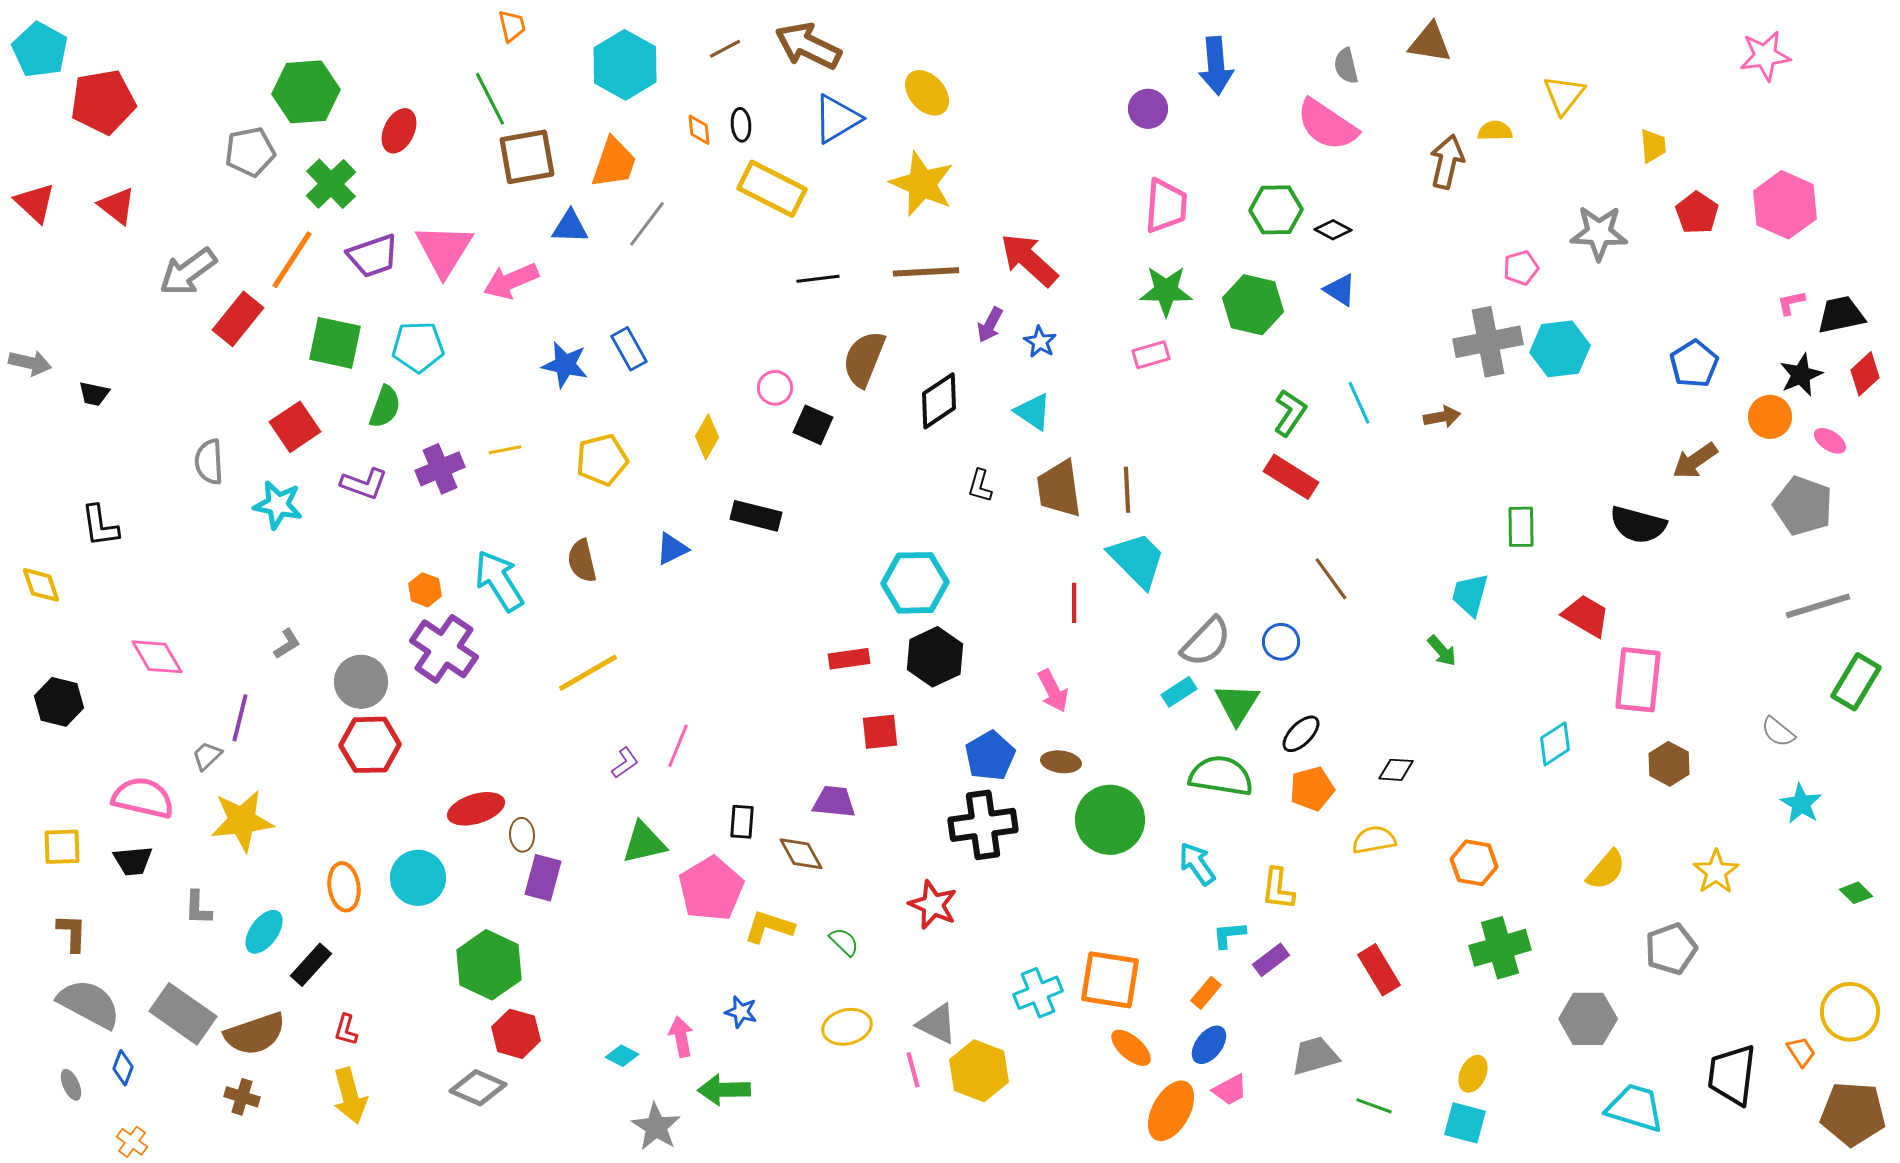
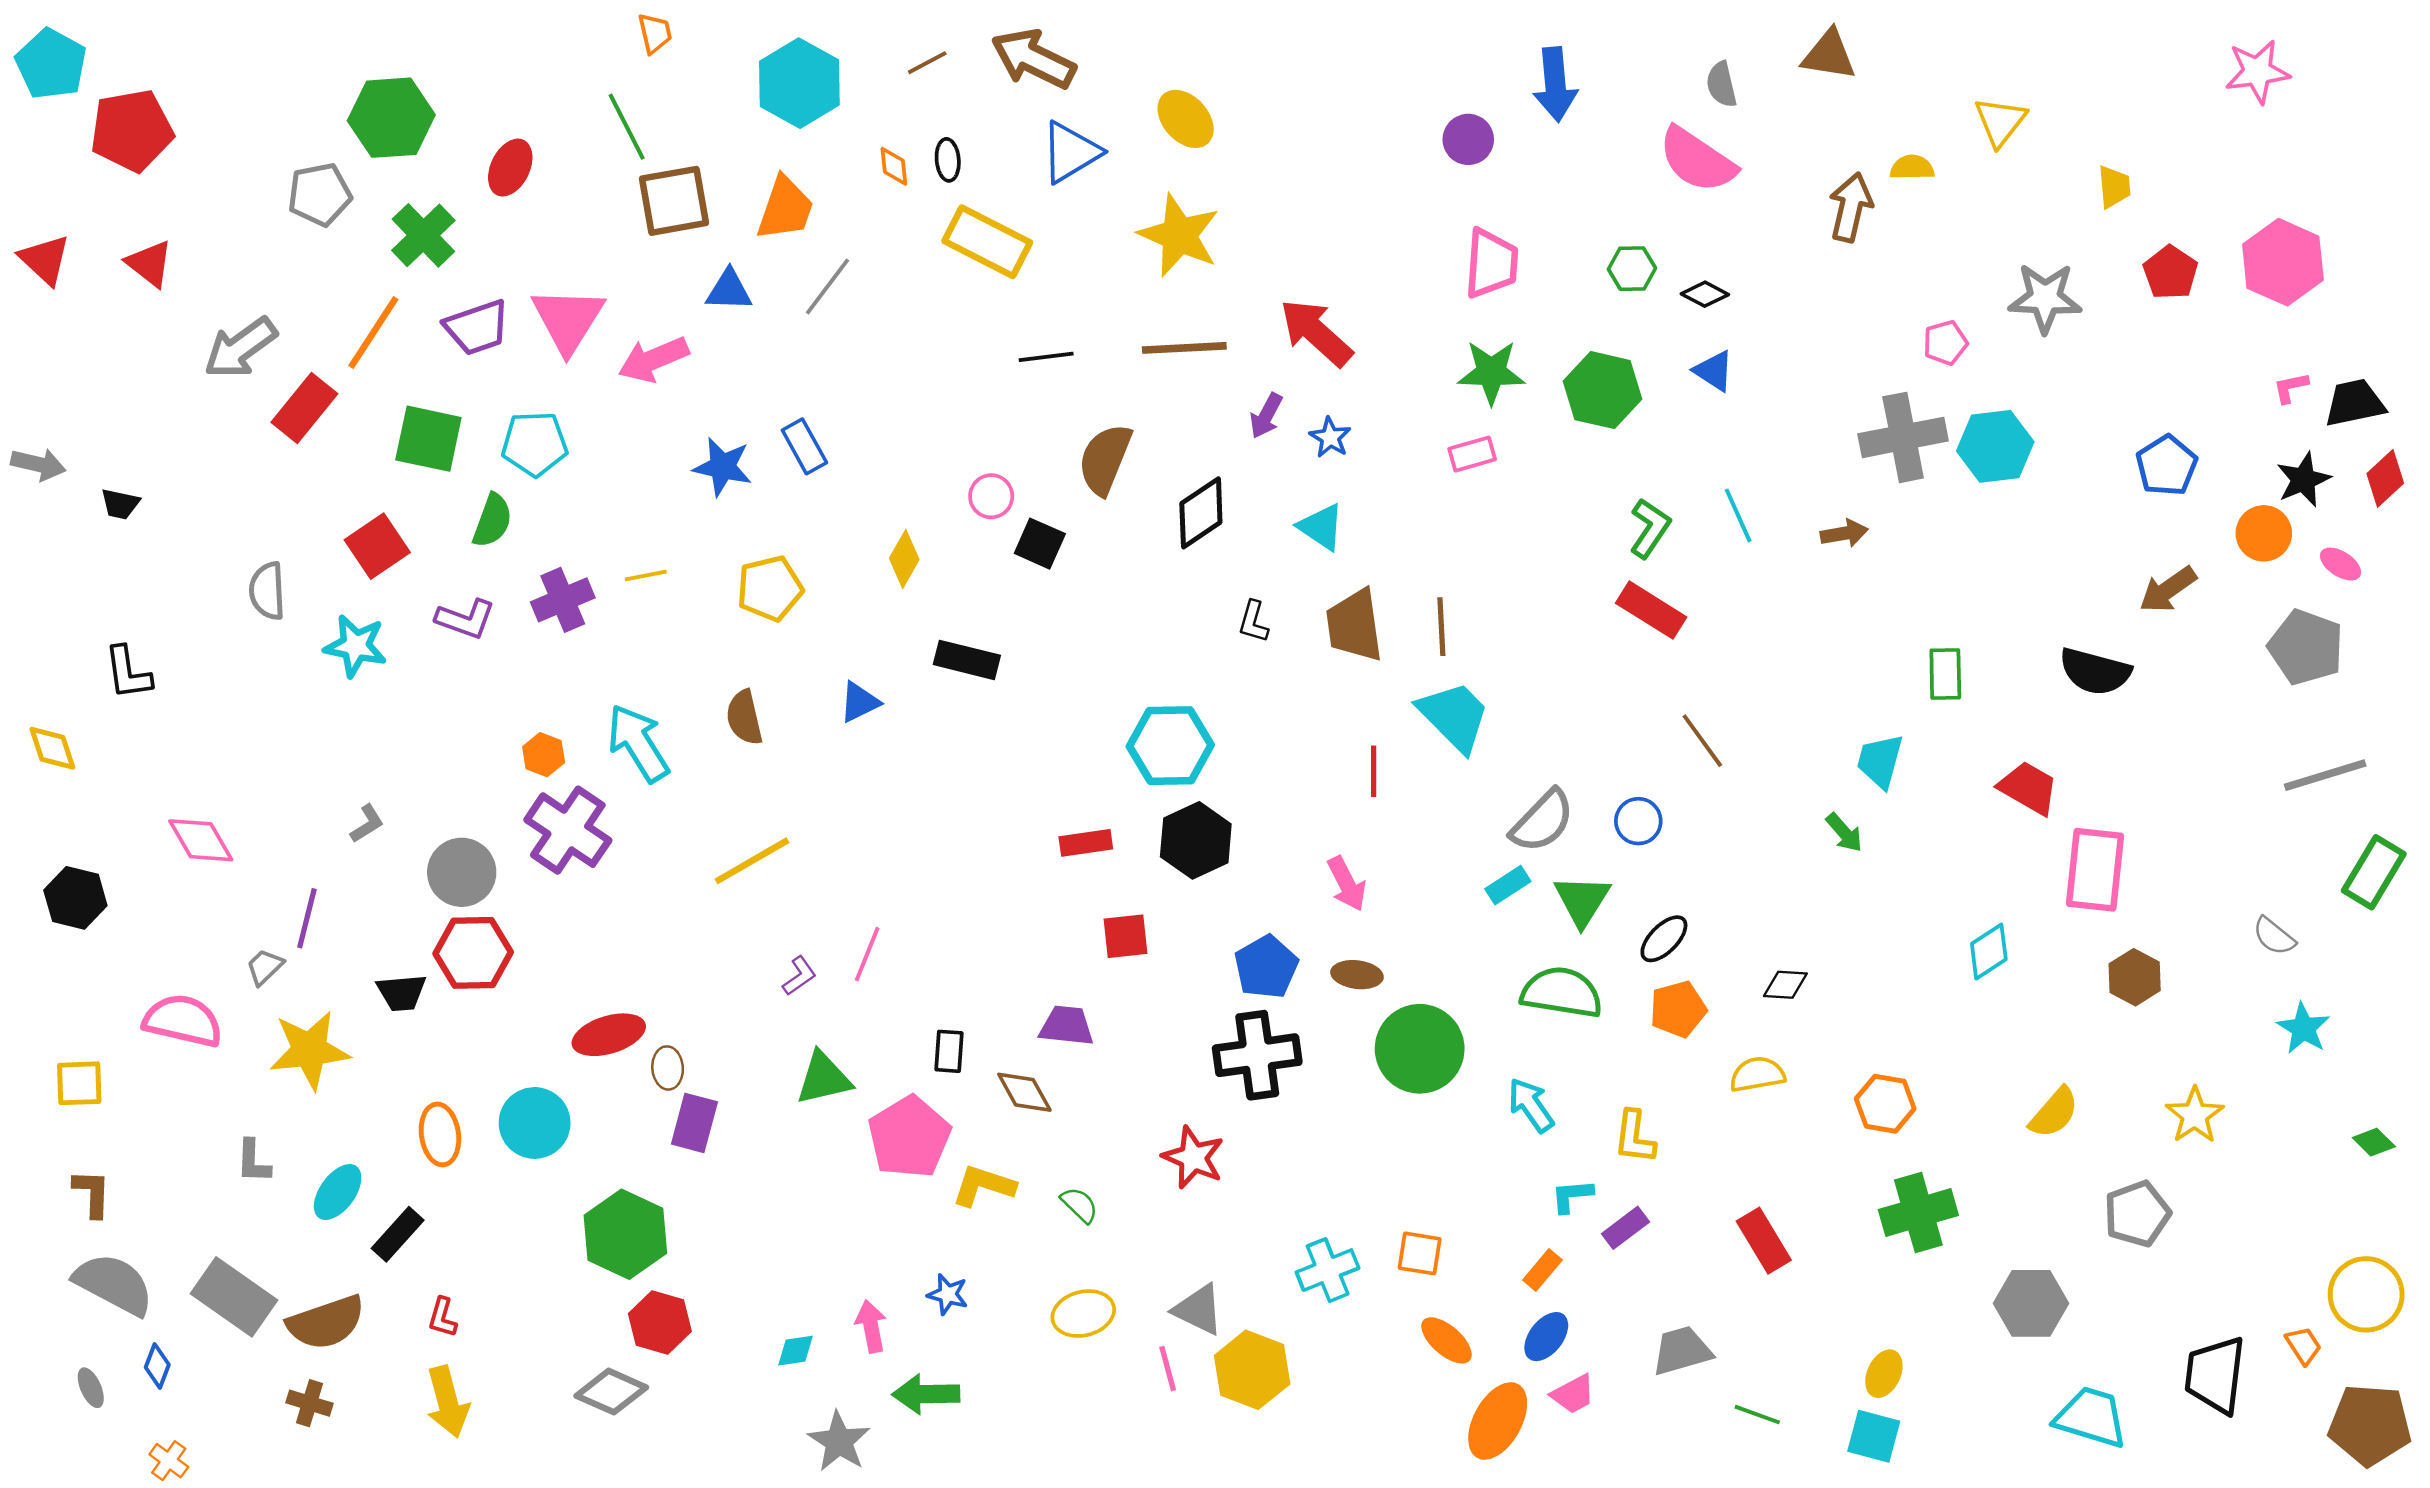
green hexagon: (1276, 210) -> (1632, 269), size x0.7
black trapezoid: (133, 861) -> (402, 993), moved
orange square: (1110, 980) -> (1420, 1253), size x0.6
cyan diamond: (622, 1056) -> (795, 1351), turned -36

